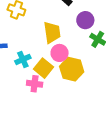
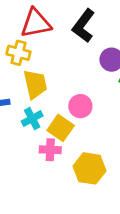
yellow trapezoid: (52, 32) -> (35, 84), moved
yellow hexagon: (72, 69) -> (90, 168), moved

